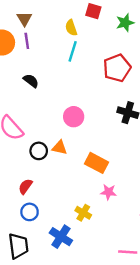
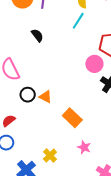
pink circle: (74, 117) -> (94, 64), moved
pink star: (108, 192) -> (84, 147), moved

